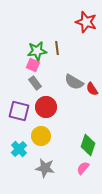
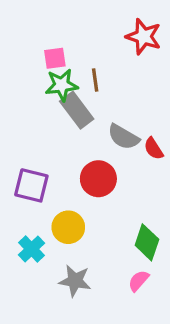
pink square: (33, 65) -> (55, 58), moved, turned -32
gray rectangle: (35, 83) -> (77, 110), moved, size x1.5
red circle: (46, 107) -> (98, 179), moved

